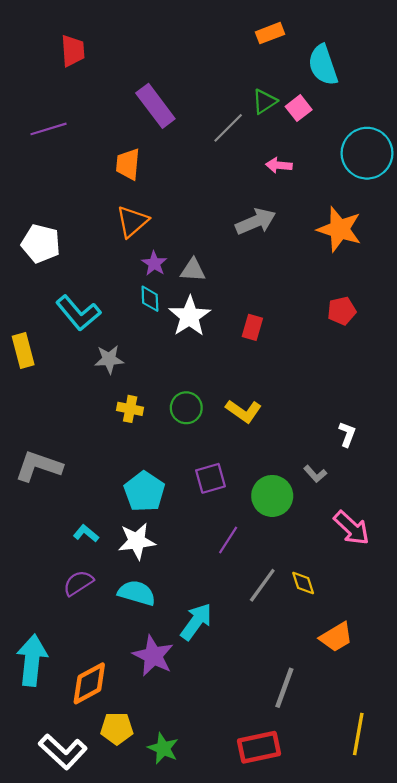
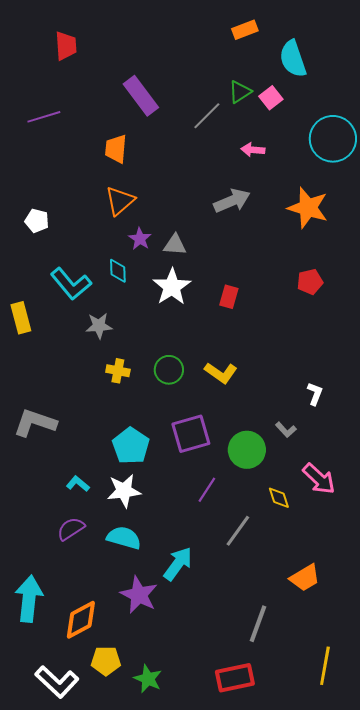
white pentagon: (41, 244) -> (37, 221), size x0.7
cyan diamond: (150, 299) -> (118, 271), moved
purple square: (211, 478) -> (191, 434), size x1.4
yellow diamond: (303, 583) -> (279, 498), moved

